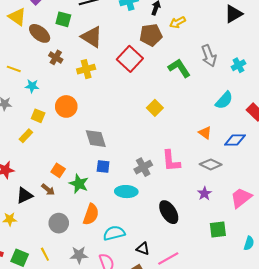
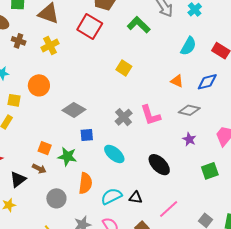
gray diamond: (96, 139) -> (74, 110), turned -30
gray cross: (143, 167) -> (124, 117), moved
cyan ellipse: (126, 192) -> (114, 154), turned 50
black triangle: (143, 249) -> (136, 198), moved

